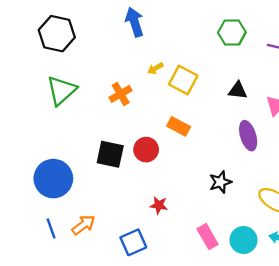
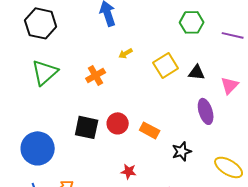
yellow square: (183, 80) -> (166, 65), moved, turned 30
orange rectangle: (179, 126) -> (150, 130), moved

